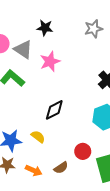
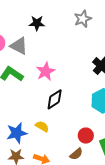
pink star: (50, 61) -> (46, 71), moved
brown semicircle: (61, 168) -> (76, 154), moved

